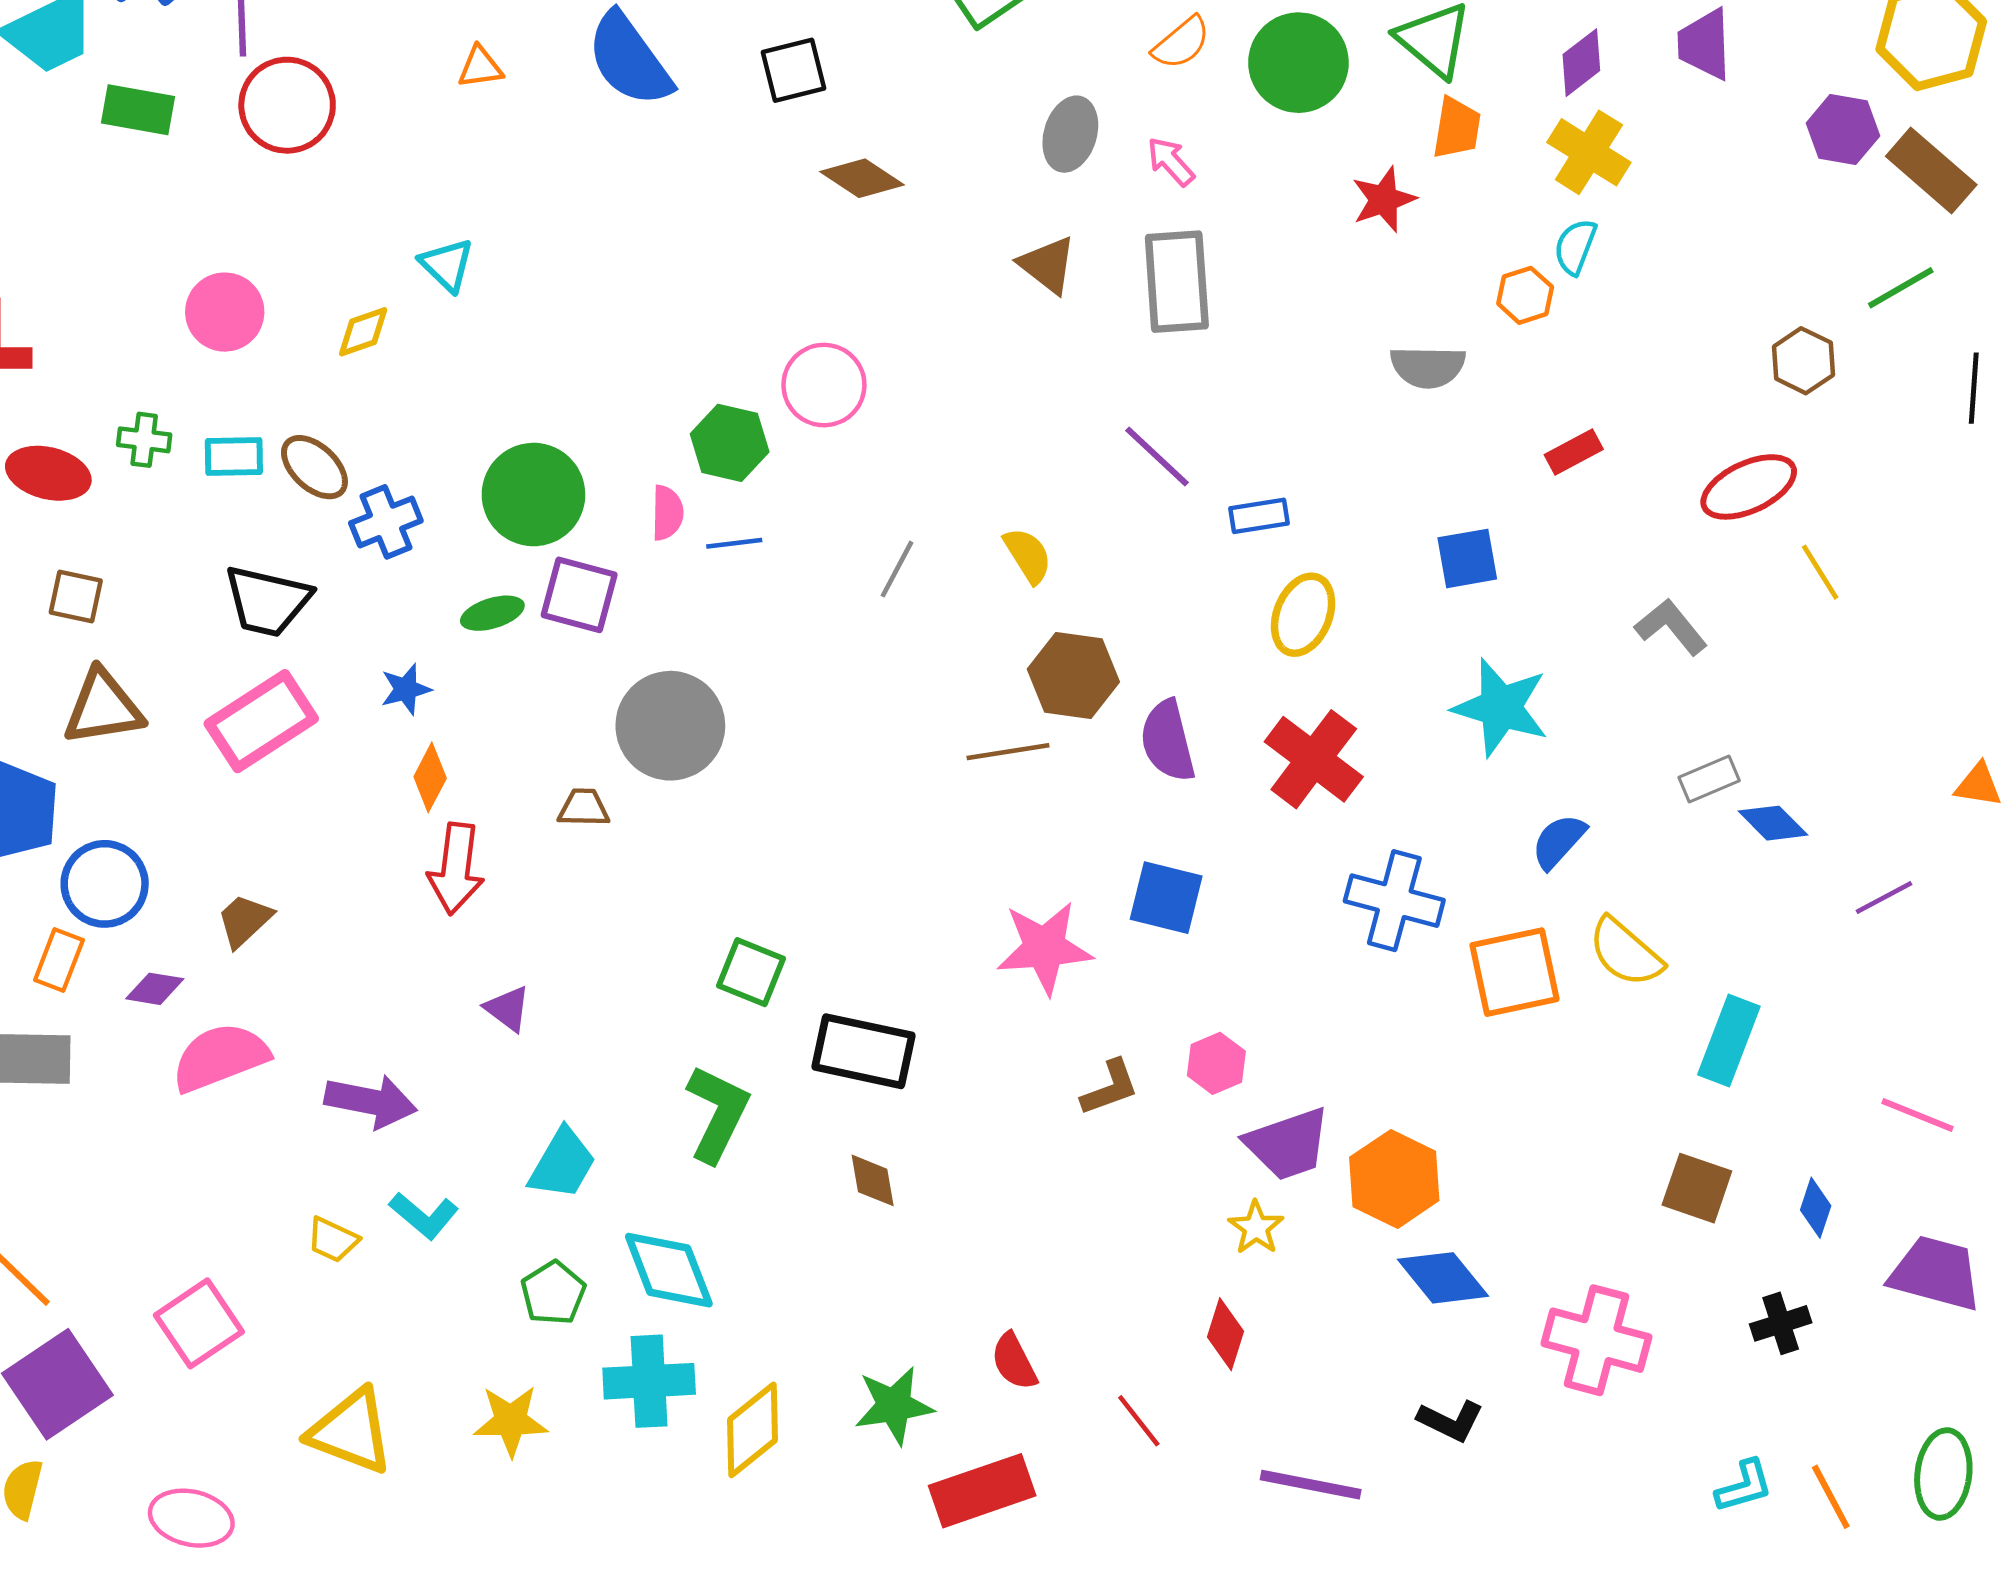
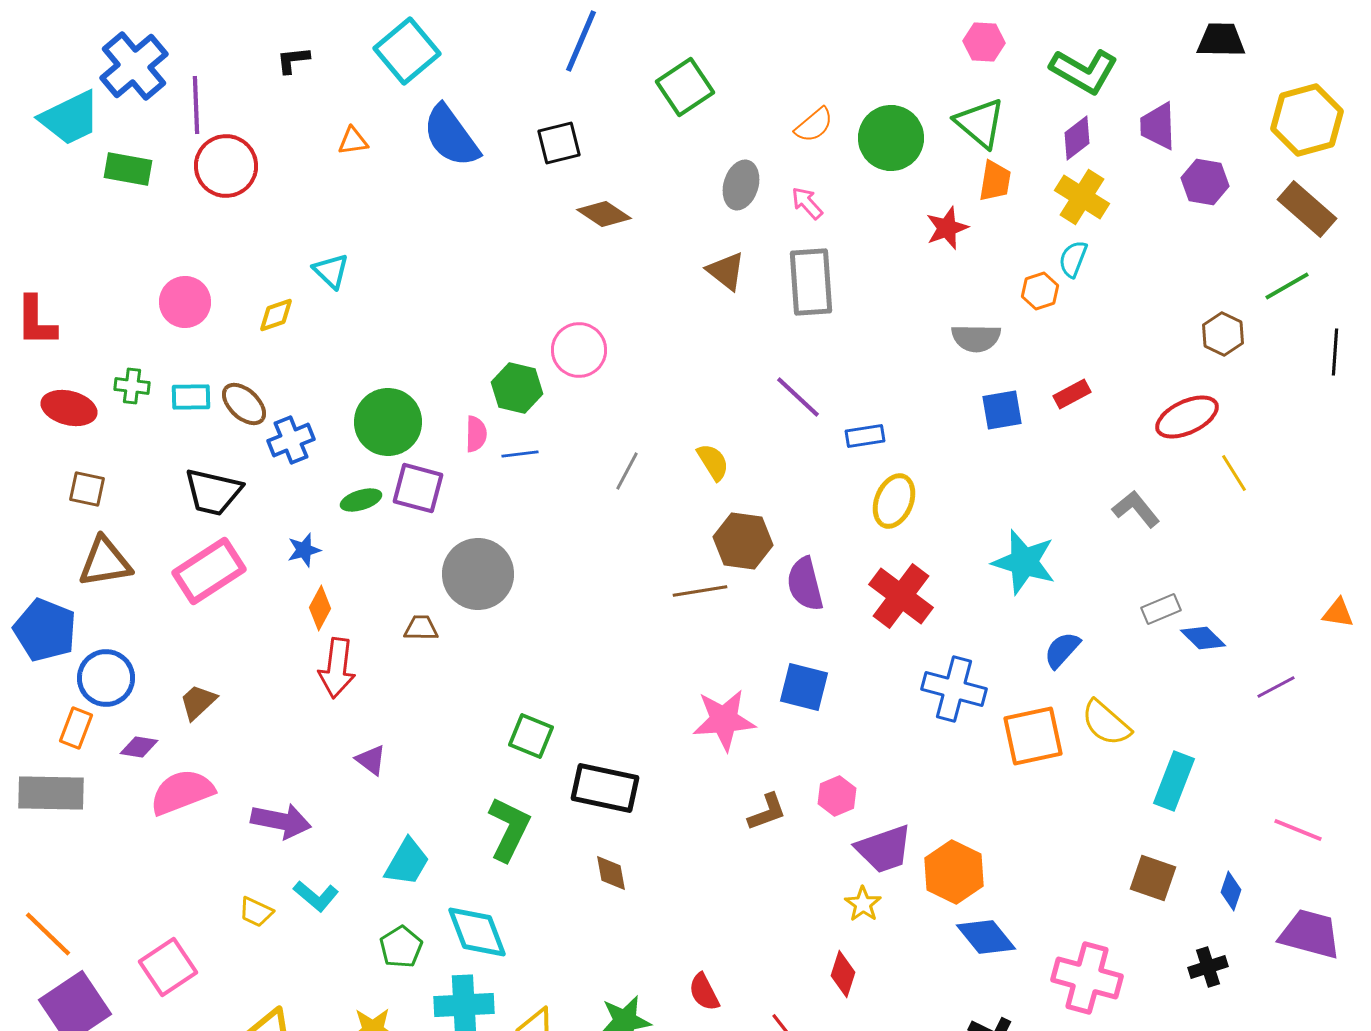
purple hexagon: (1843, 130) -> (1205, 182), moved
blue square: (1467, 558) -> (1002, 410), moved

